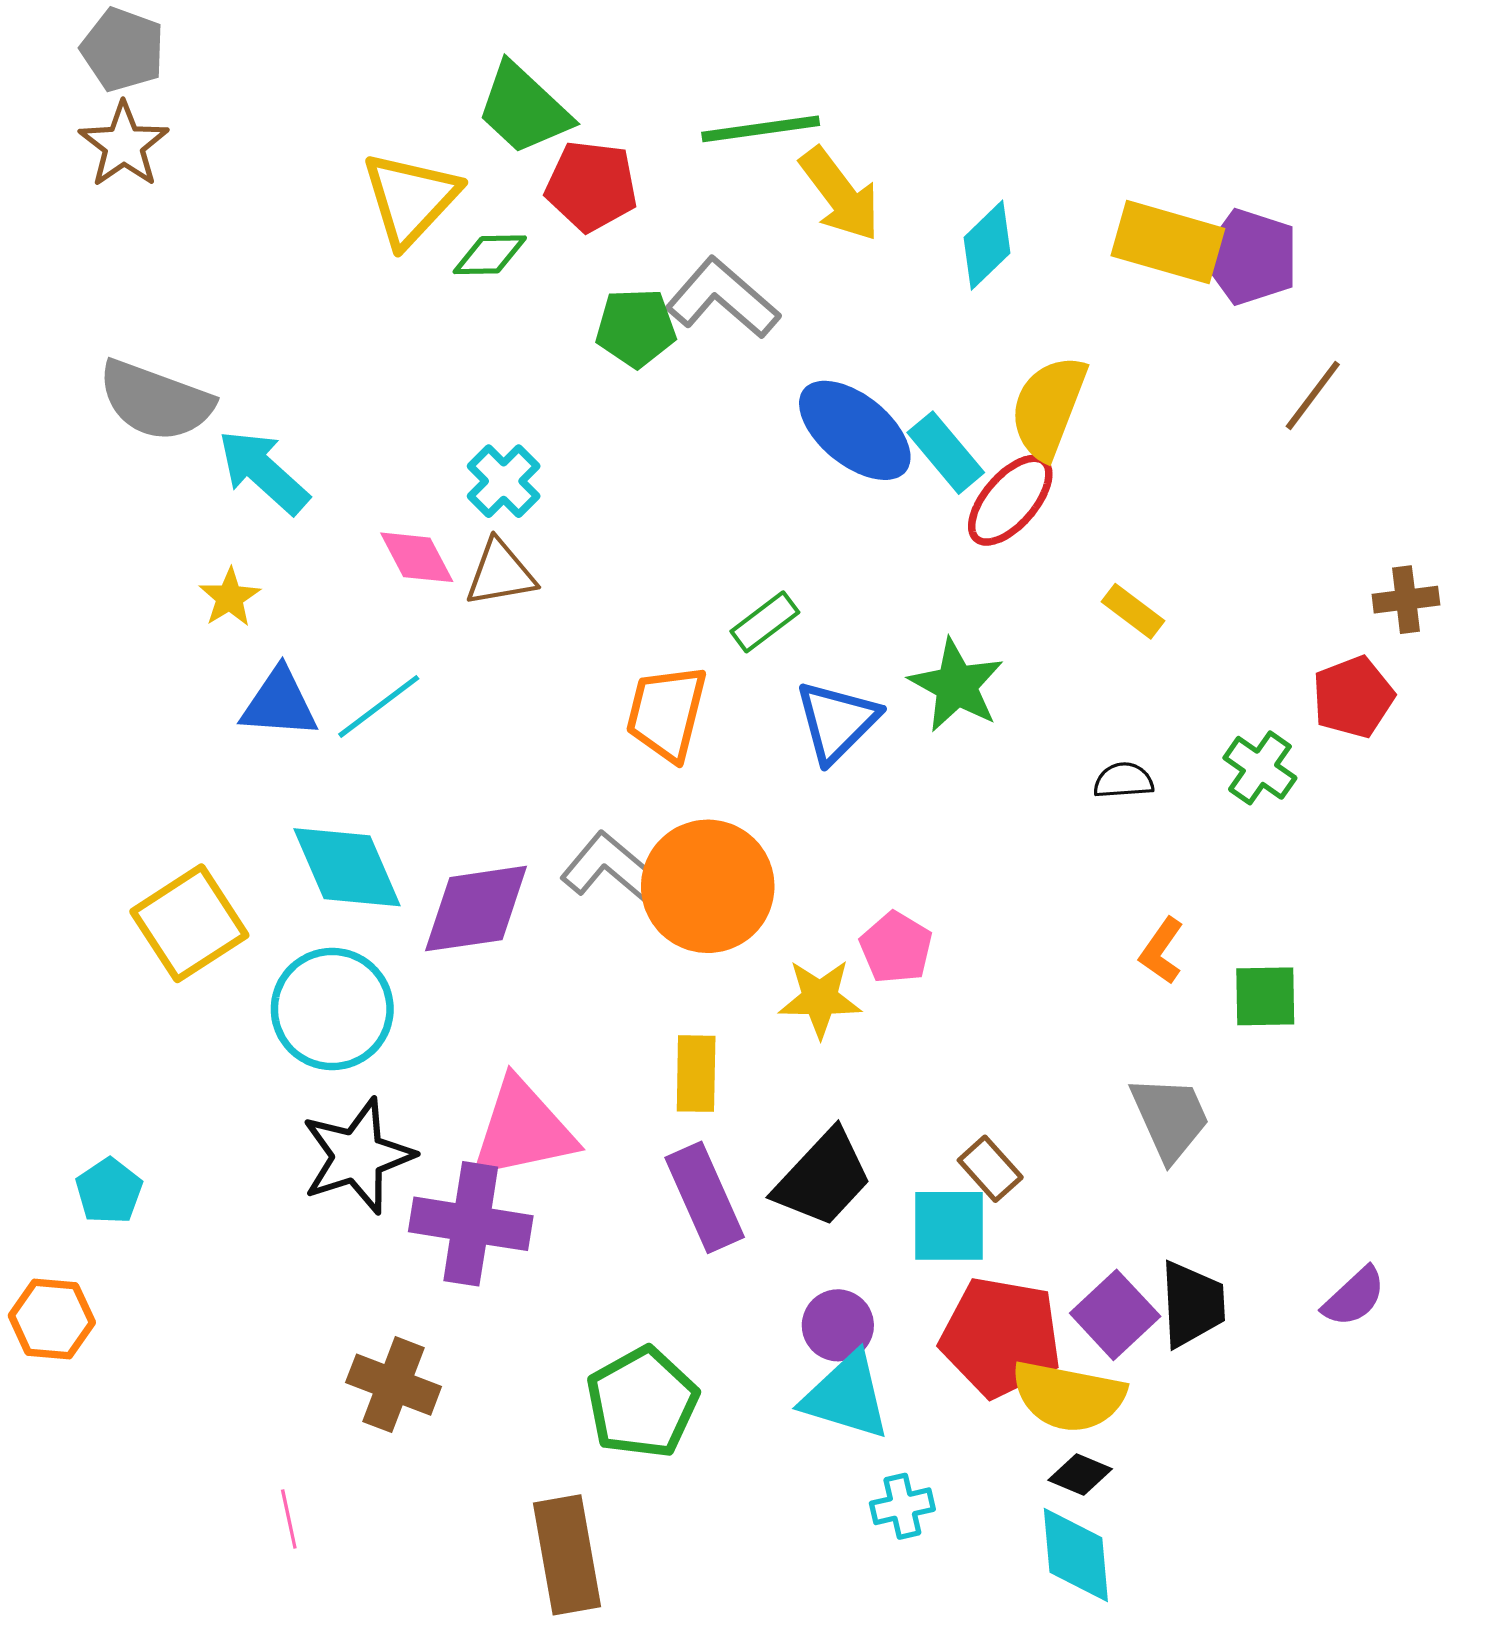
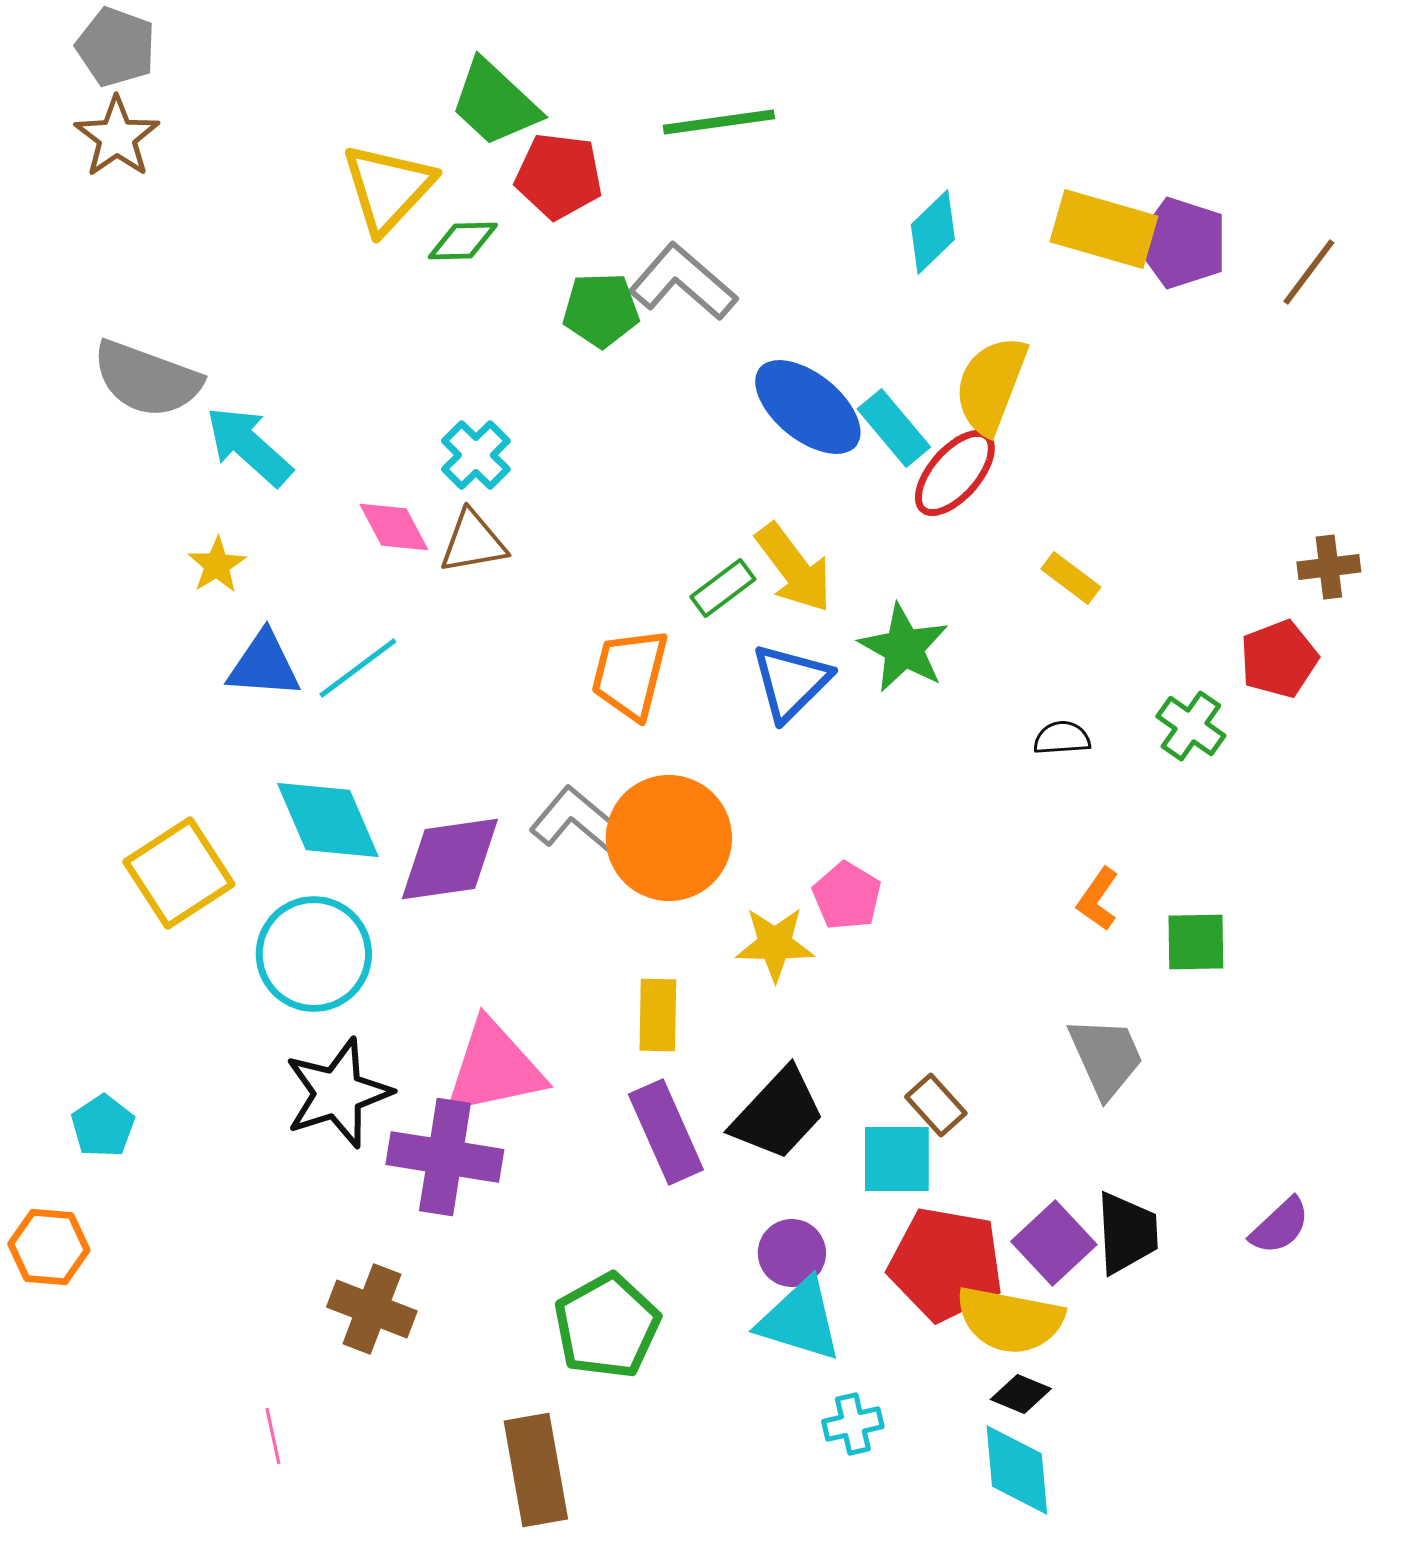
yellow arrow: (840, 194) -> (794, 568), moved
brown line: (1313, 395) -> (1309, 272), moved

